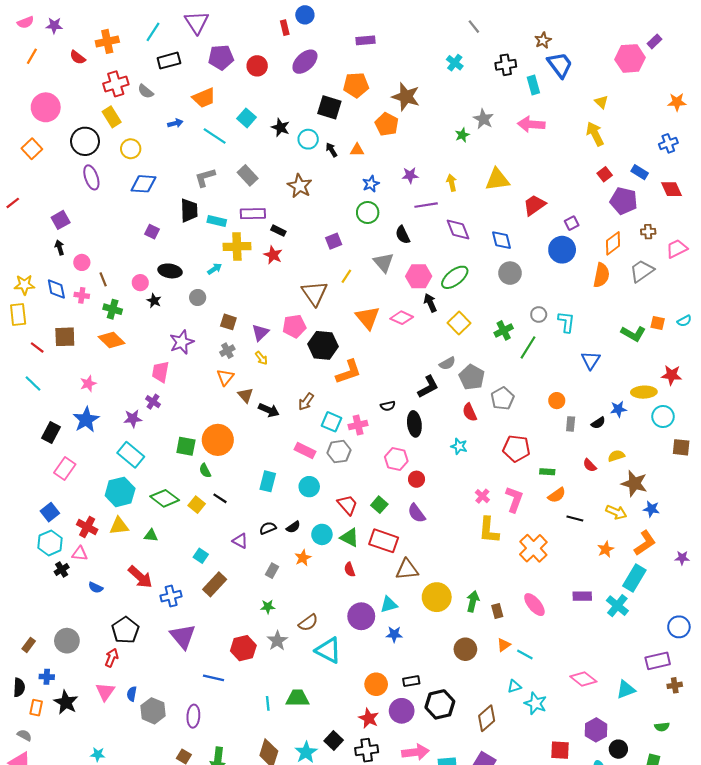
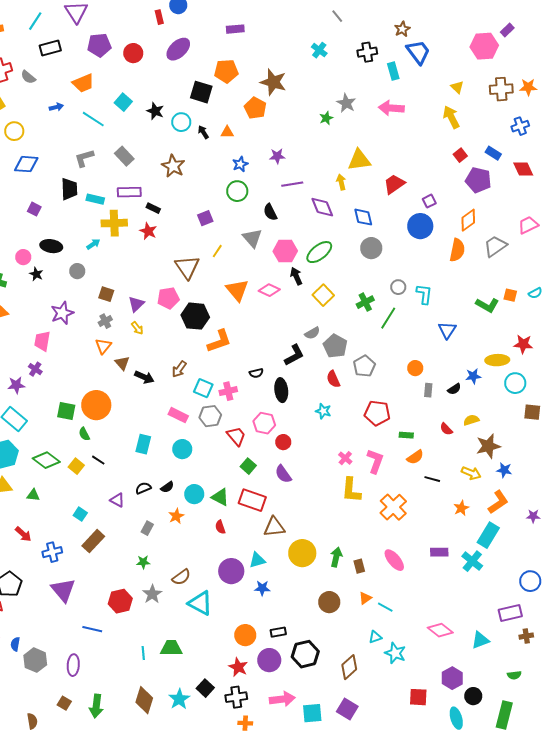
yellow arrow: (452, 183) -> (341, 182), moved
brown cross: (648, 232) -> (501, 89), moved, size x1.6
brown star: (634, 483) -> (488, 446), turned -30
red trapezoid: (347, 505) -> (236, 436), moved
red arrow: (140, 577) -> (23, 534), size x0.7

